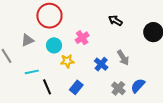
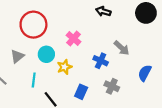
cyan line: (32, 72) -> (34, 80), moved, turned -56
gray cross: (118, 88) -> (112, 86), moved

